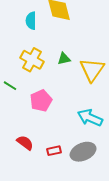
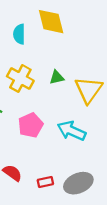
cyan arrow: (90, 118) -> (72, 131), moved

